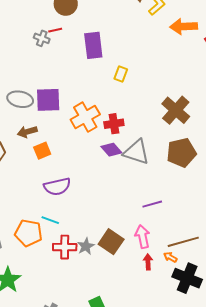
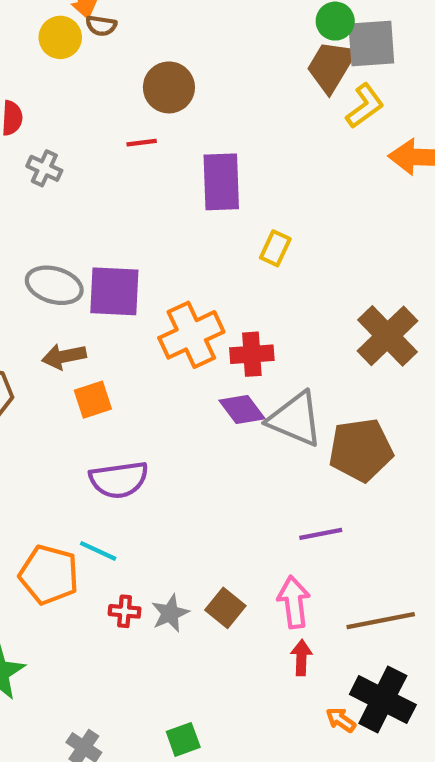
gray cross: (42, 38) -> (44, 168), moved
brown pentagon: (181, 153) -> (361, 450), moved
brown square: (111, 242) -> (225, 608), size x0.7
red cross: (65, 247) -> (125, 611), size x0.6
orange arrow: (170, 257) -> (341, 720), moved

